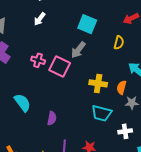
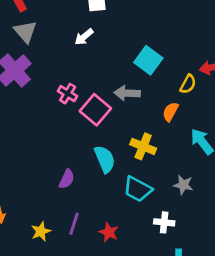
yellow semicircle: (119, 43) -> (188, 84), moved
gray arrow: (78, 50) -> (127, 93), turned 42
orange semicircle: (122, 88) -> (170, 112), moved
cyan semicircle: (22, 103) -> (105, 159), moved

